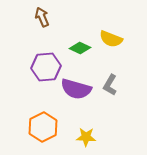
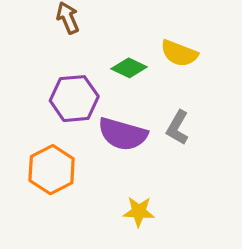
orange hexagon: (43, 127) -> (52, 170), moved

